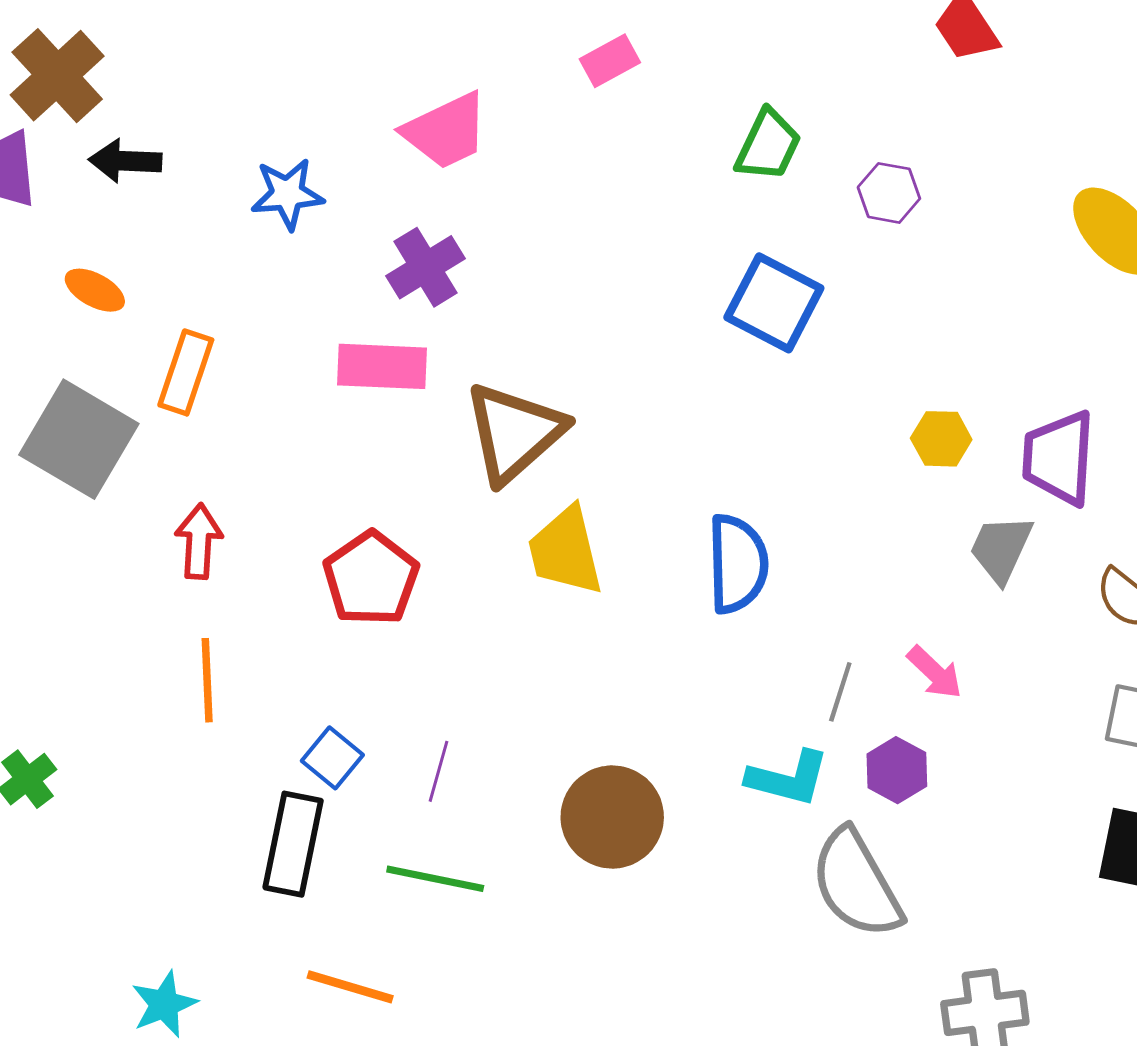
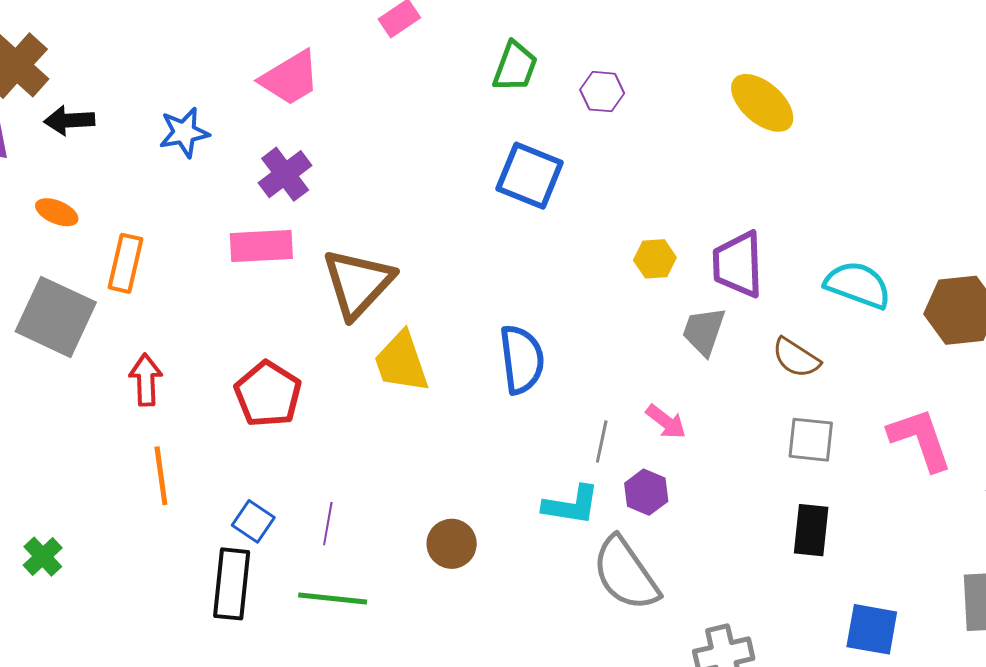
brown circle: (612, 817) -> (452, 544), size x0.7

